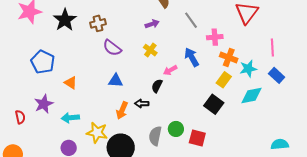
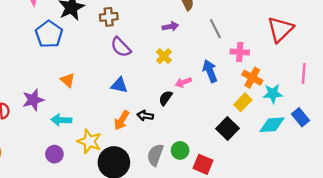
blue pentagon: (43, 62) -> (49, 34), moved
blue rectangle: (277, 75) -> (301, 117), moved

